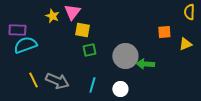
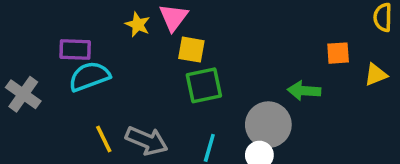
green square: (89, 50) -> (204, 85), size x1.5
gray circle: (125, 56) -> (268, 125), moved
green arrow: (145, 64) -> (304, 91), moved

